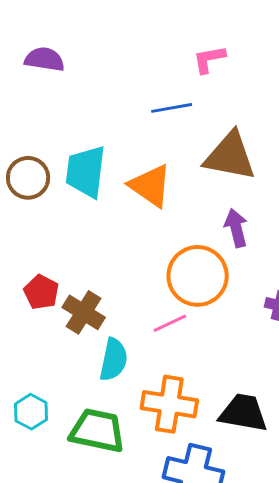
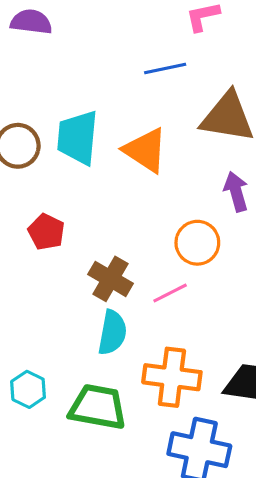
orange circle: (198, 276) -> (197, 243), size x0.7
red pentagon: (41, 292) -> (46, 232), moved
brown cross: (84, 312) -> (111, 279), moved

